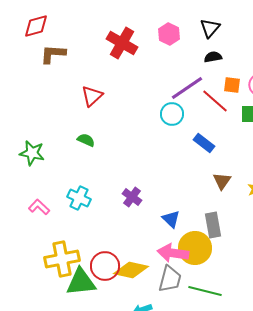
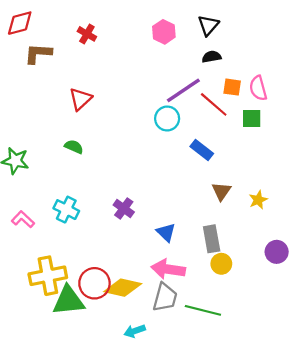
red cross: (122, 43) -> (87, 34), moved, size x0.6
yellow circle: (195, 248) -> (221, 264), moved, size x0.6

